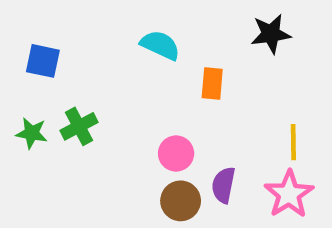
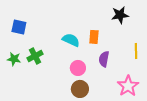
cyan semicircle: (160, 45) -> (71, 40), moved
yellow line: (293, 142) -> (136, 51), moved
purple semicircle: (223, 185) -> (104, 59), moved

